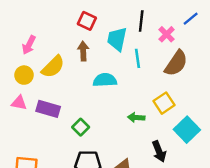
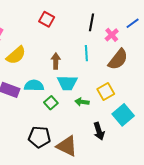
cyan trapezoid: (117, 39) -> (67, 83), moved, turned -105
brown arrow: (83, 51) -> (56, 61), moved
cyan semicircle: (105, 80) -> (34, 86), moved
green square: (81, 127) -> (51, 103), moved

